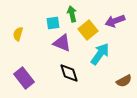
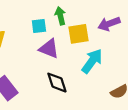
yellow square: (88, 30) -> (78, 34), turned 30

